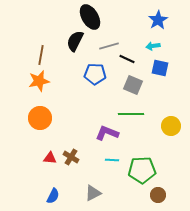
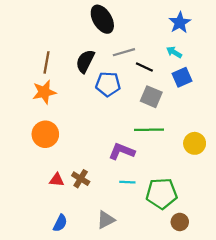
black semicircle: (75, 41) -> (85, 61), moved
cyan arrow: (153, 46) -> (174, 52), turned 40
blue square: (160, 68) -> (182, 77), turned -36

